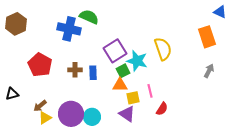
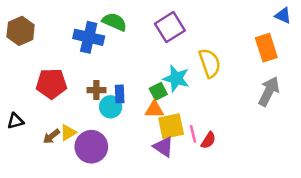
purple square: (115, 51) -> (170, 27), moved
red pentagon: (40, 65) -> (51, 84), turned -30
gray arrow: (209, 71) -> (269, 91), size x1.6
pink line: (150, 91) -> (193, 134), moved
yellow square: (133, 98) -> (171, 126), size x1.5
cyan circle: (92, 117) -> (111, 107), moved
yellow triangle: (45, 118) -> (68, 133), moved

